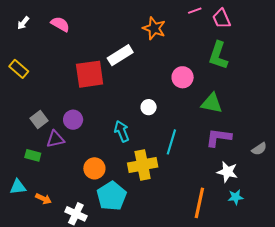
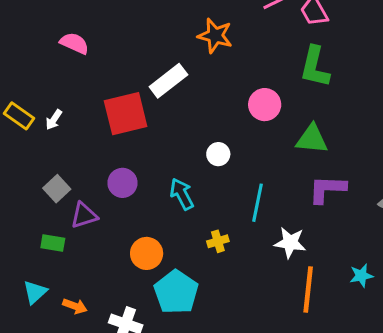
white arrow: (23, 23) -> (54, 120), moved
purple circle: (73, 120) -> (122, 183), moved
yellow cross: (143, 165) -> (218, 241), size x0.5
white star: (227, 172) -> (290, 243), moved
cyan triangle: (18, 187) -> (35, 292), turned -30

